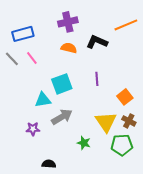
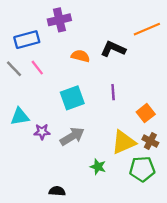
purple cross: (68, 22) -> (59, 20), moved
cyan triangle: (43, 100) -> (20, 117), moved
yellow triangle: (106, 122) -> (124, 142), turned 40
purple star: (33, 129) -> (42, 132), moved

